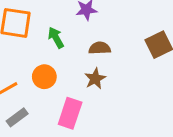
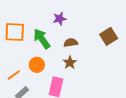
green arrow: (56, 38) -> (42, 39), size x1.5

